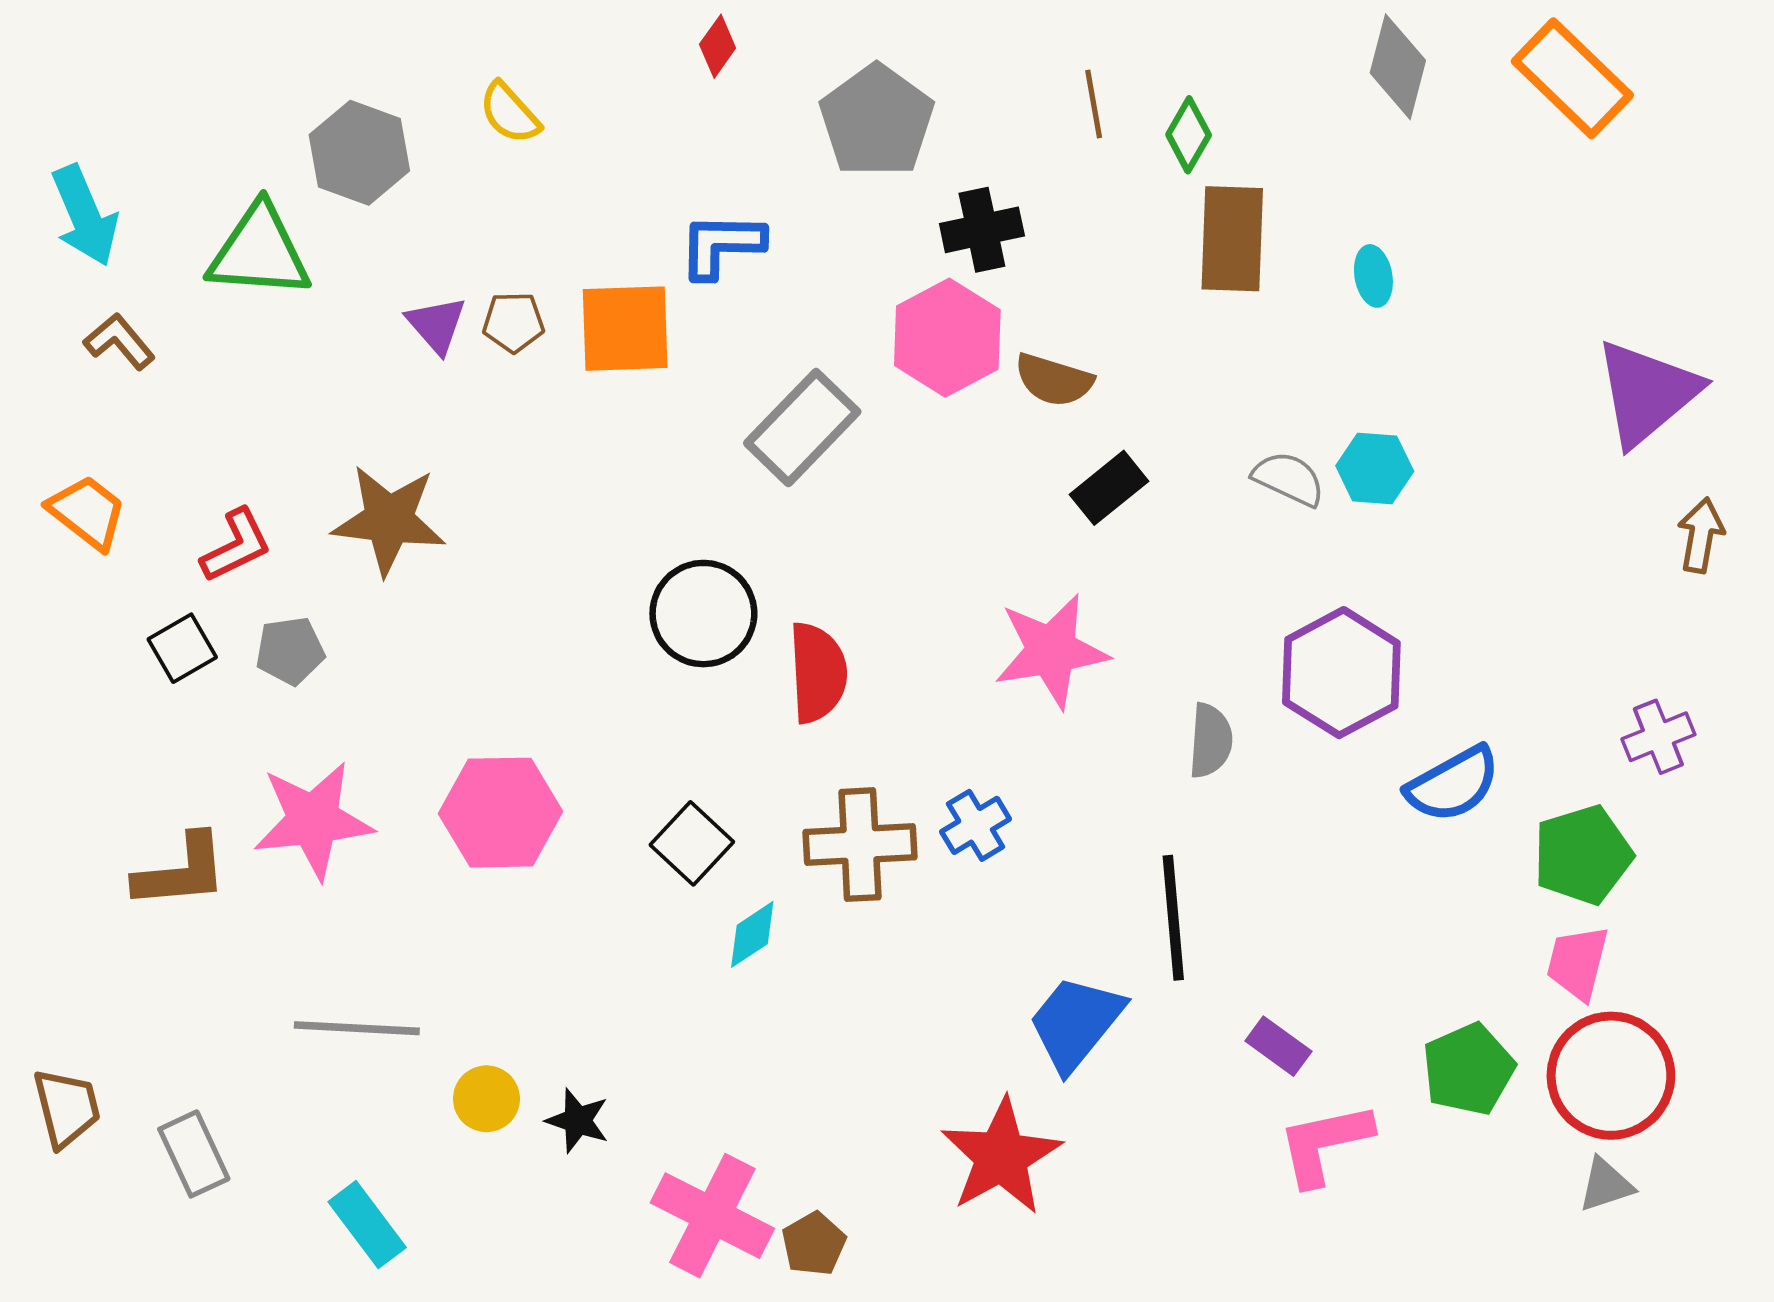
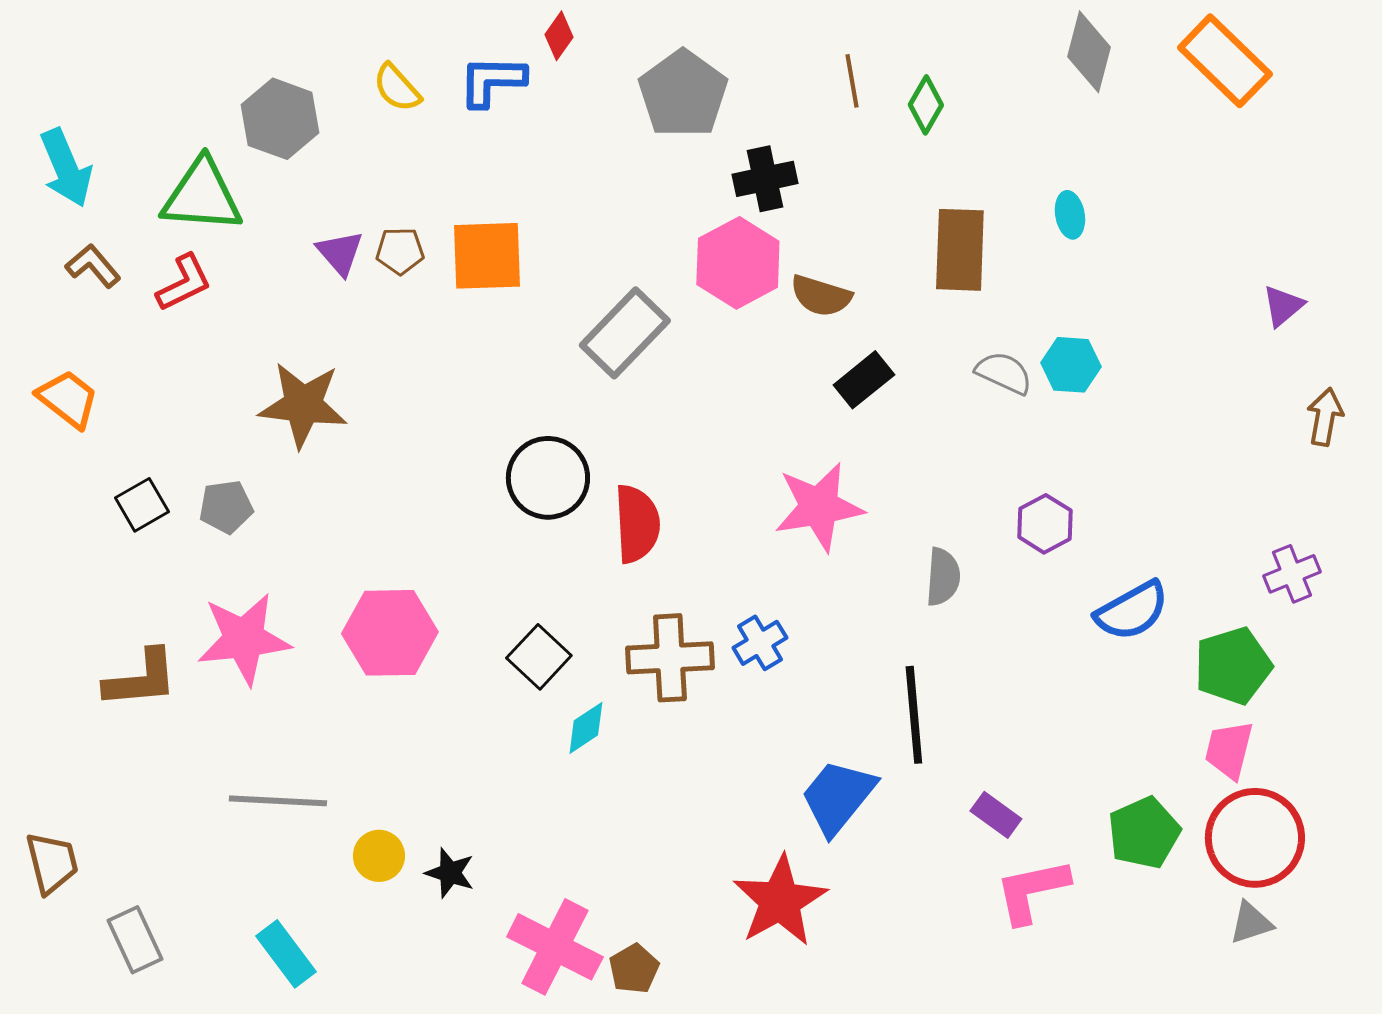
brown rectangle: (1232, 239) -> (960, 250), moved
blue L-shape: (721, 245) -> (492, 81), moved
purple triangle: (1647, 393) -> (1283, 306), size x0.5
red L-shape: (236, 546) -> (184, 283), moved
purple hexagon: (1341, 673) -> (1045, 524), size x0.6
gray rectangle: (194, 1154) -> (135, 940), moved

